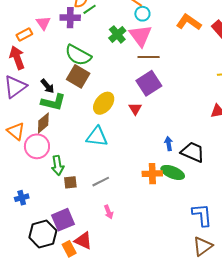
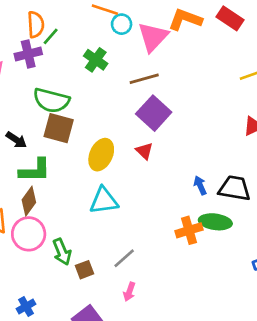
pink triangle: (140, 36) -> (153, 37), moved, turned 35
black arrow: (47, 86) -> (16, 140), moved
pink arrow: (109, 212) -> (129, 292), moved, turned 56

